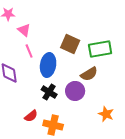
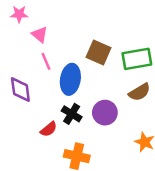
brown semicircle: (89, 74) -> (139, 92), moved
red semicircle: (31, 116) -> (49, 129), moved

